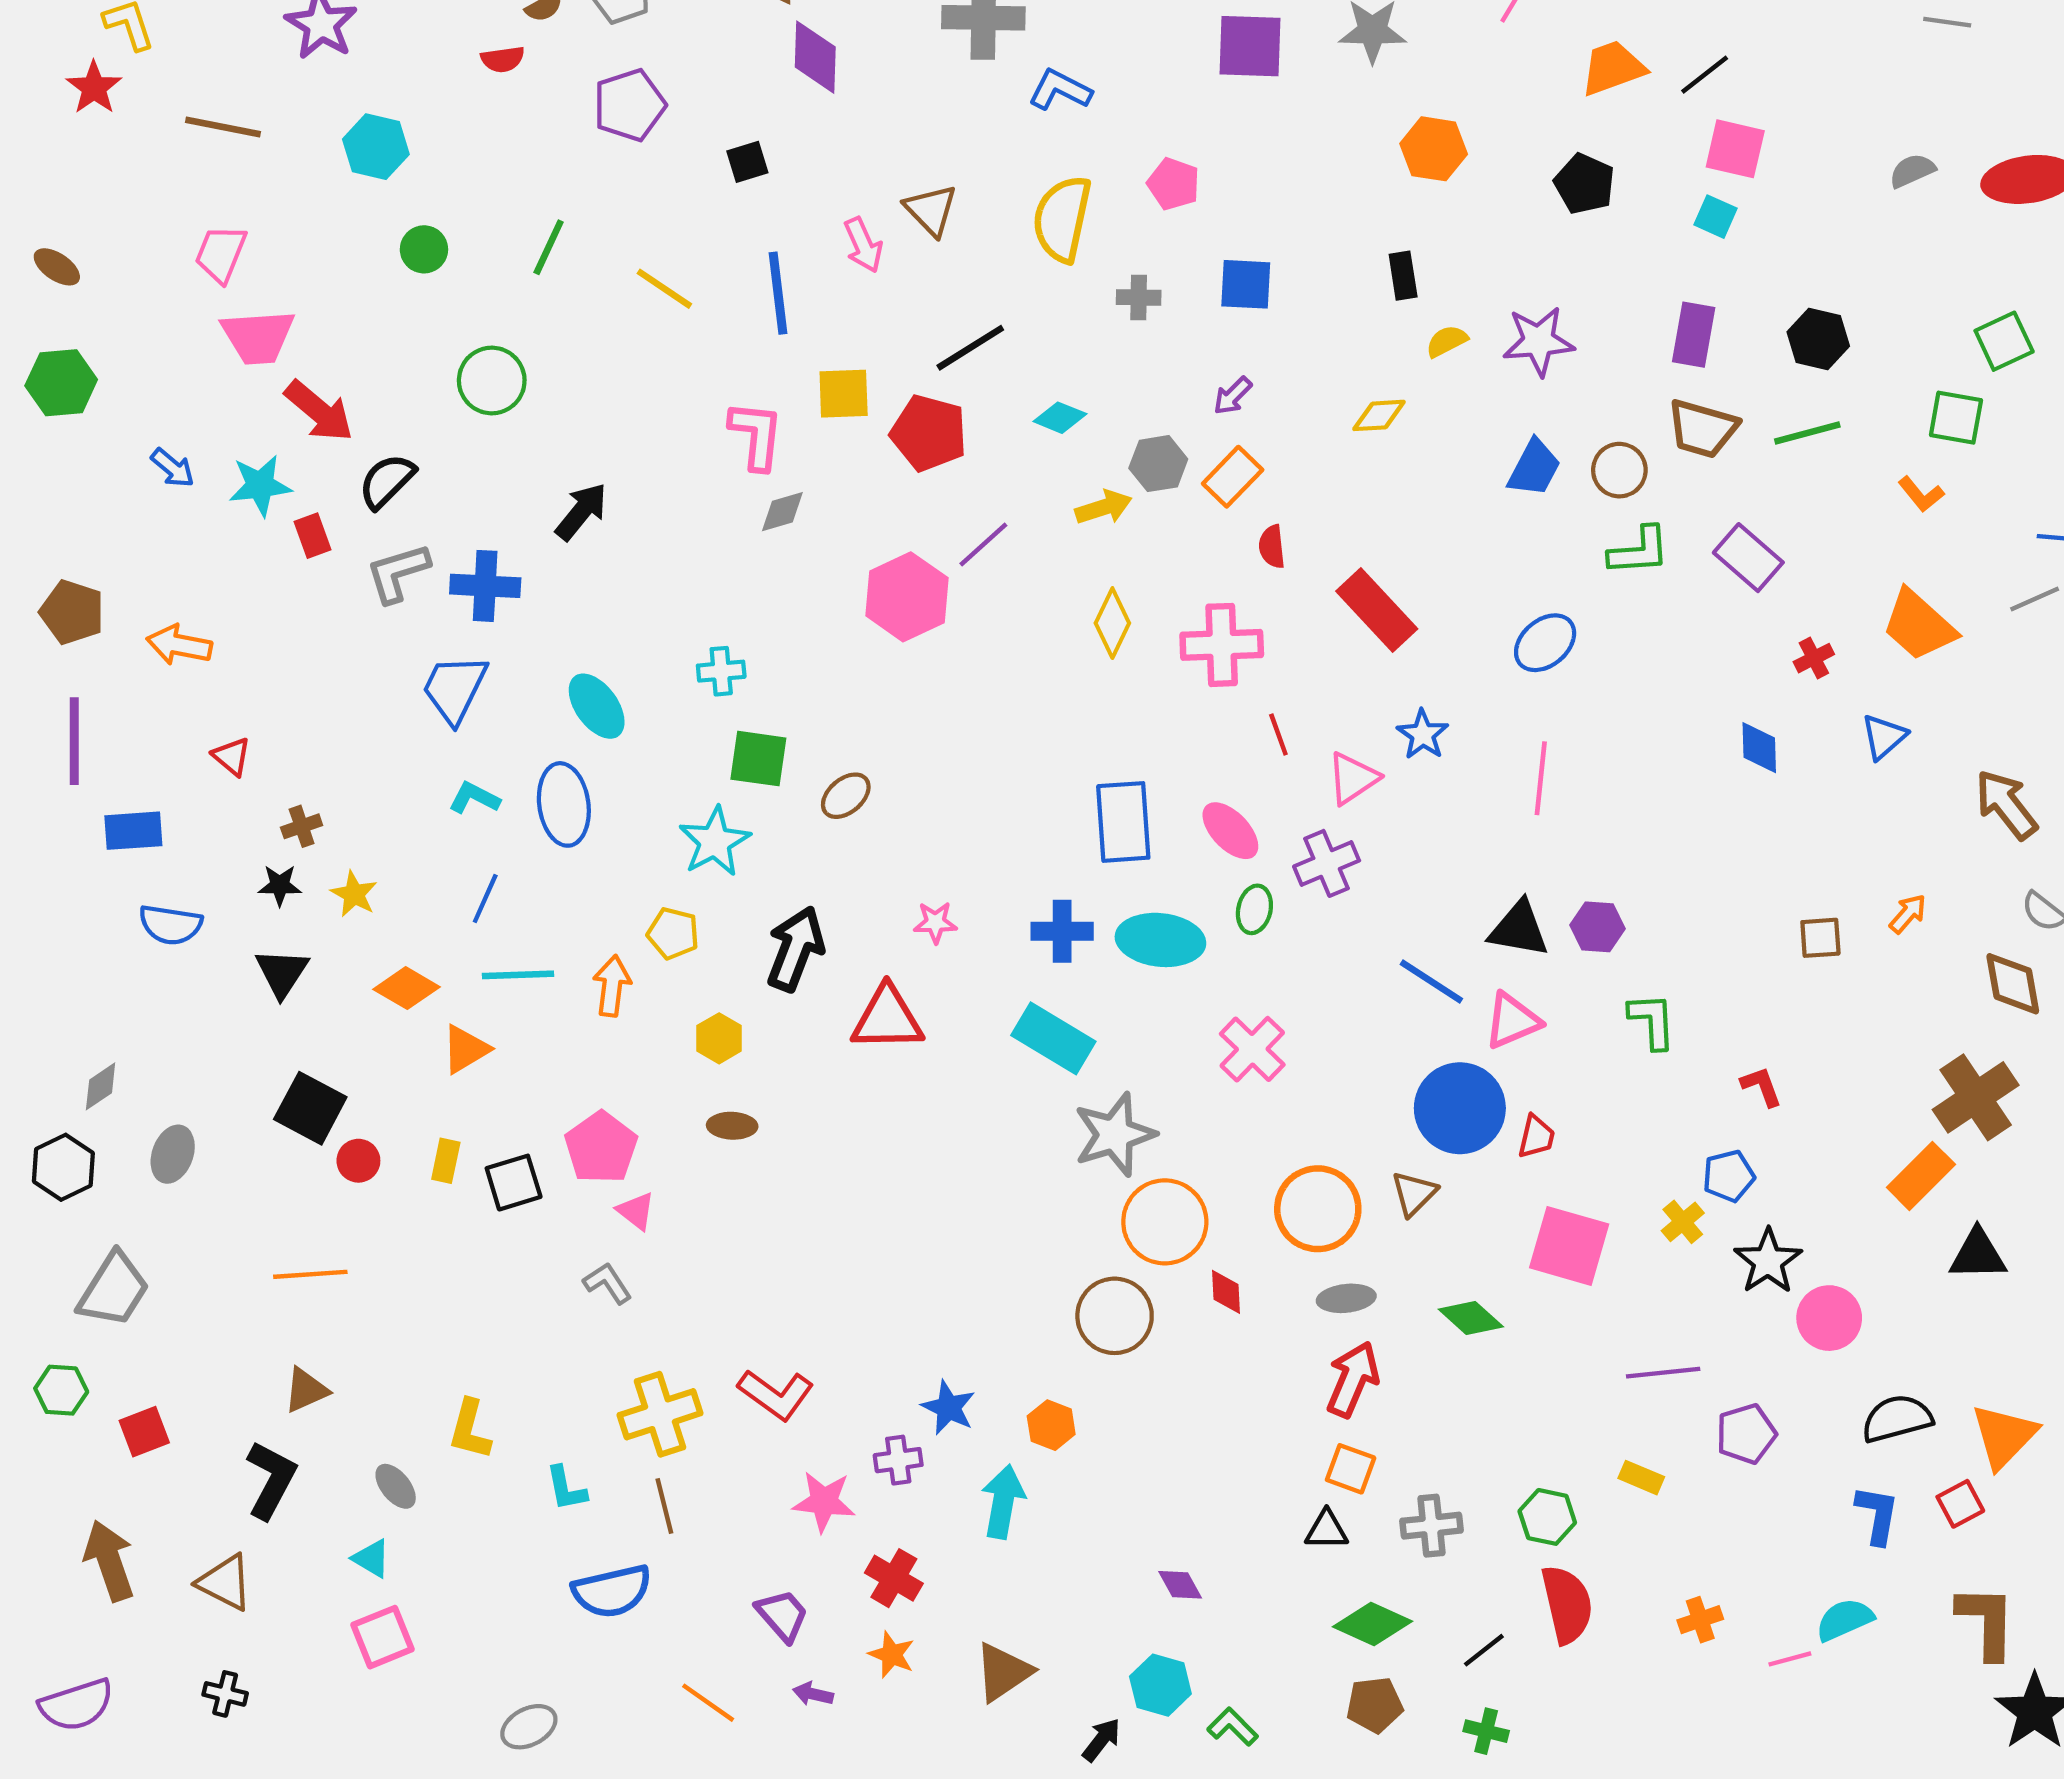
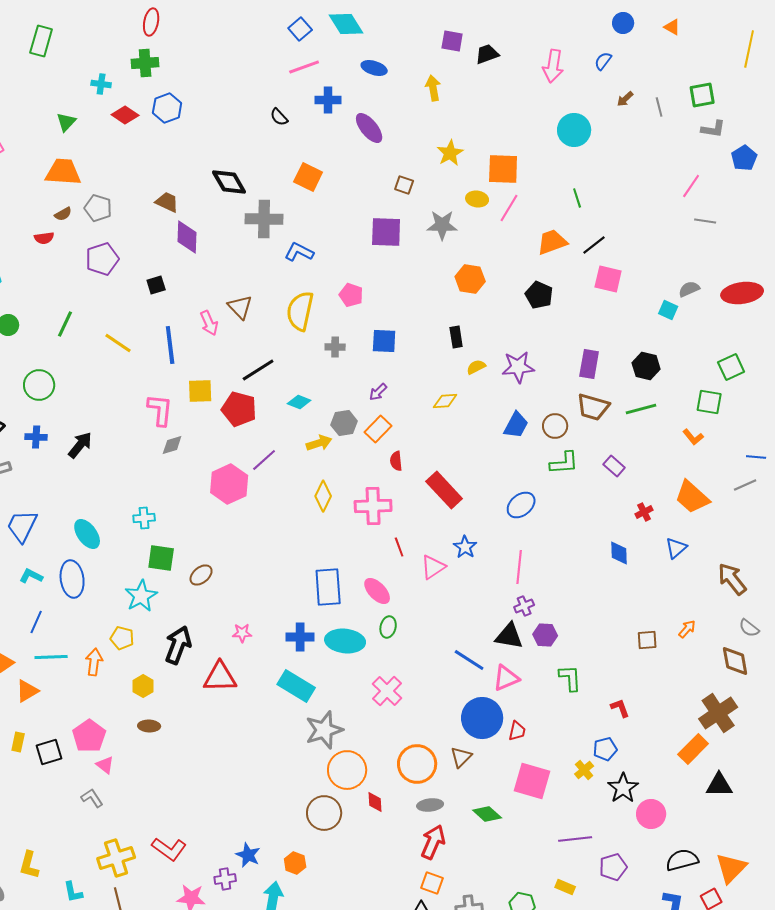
cyan square: (1716, 217) -> (668, 310), moved
purple rectangle: (1748, 558) -> (614, 466), size x0.7
blue cross: (485, 586) -> (36, 437), moved, size x0.7
purple cross: (1327, 863) -> (524, 606), moved, size x0.7

